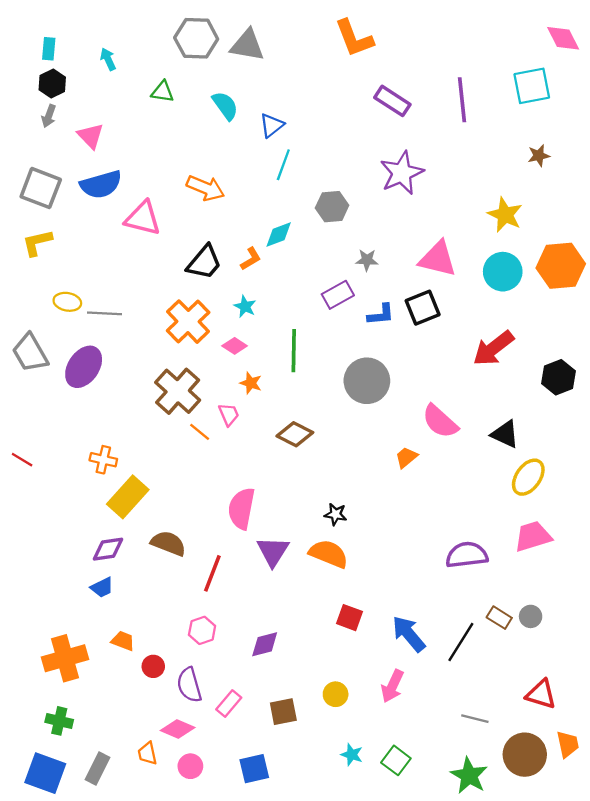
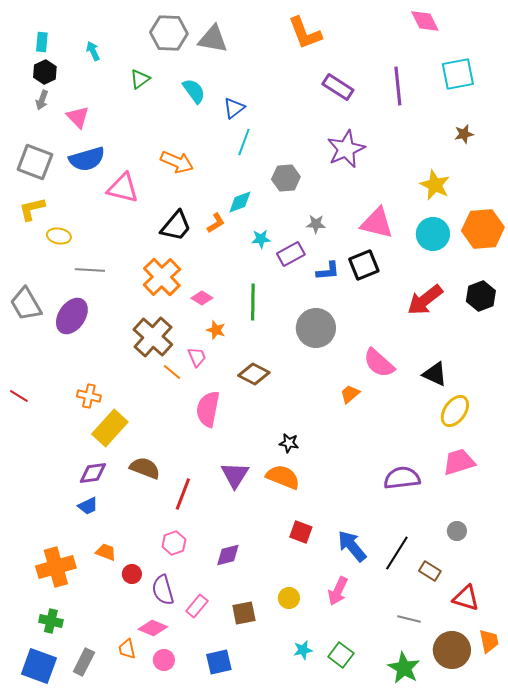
pink diamond: (563, 38) -> (425, 21), moved
green triangle: (163, 92) -> (140, 79), turned -45
yellow ellipse: (67, 302) -> (59, 236), moved
cyan star: (245, 306) -> (261, 239), moved, turned -30
black hexagon: (558, 377) -> (481, 296), moved
pink semicircle: (241, 508) -> (208, 409), moved
brown rectangle: (499, 618) -> (430, 571), moved
cyan star: (352, 755) -> (303, 650), turned -30

